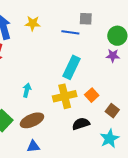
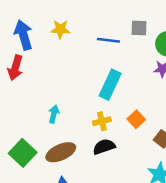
gray square: (86, 19) -> (139, 28), moved
yellow cross: (65, 96) -> (102, 121), size x0.6
black semicircle: (81, 124) -> (104, 147), moved

